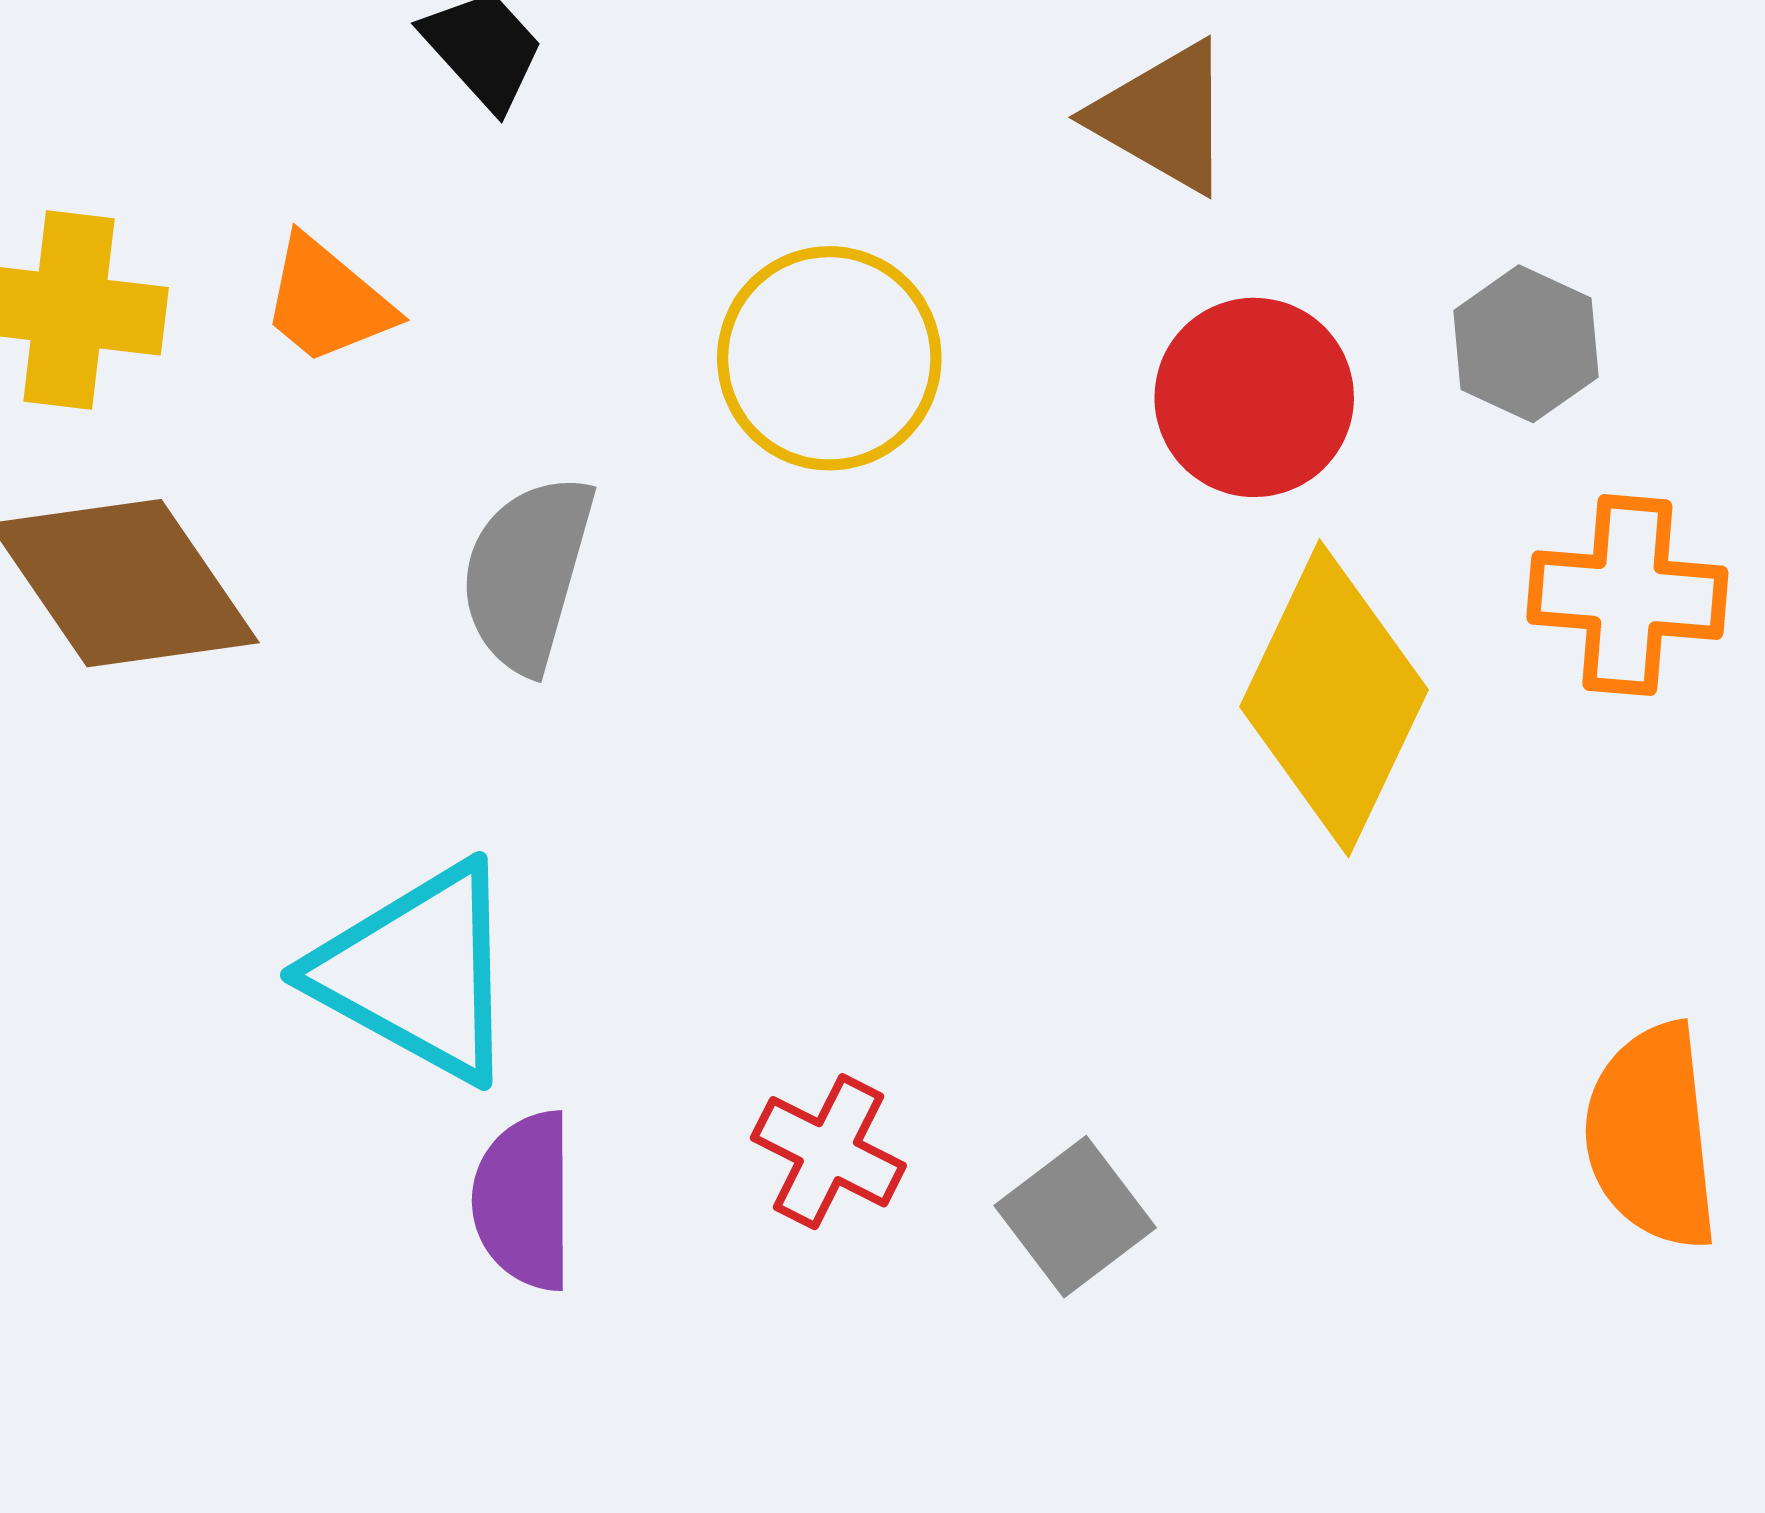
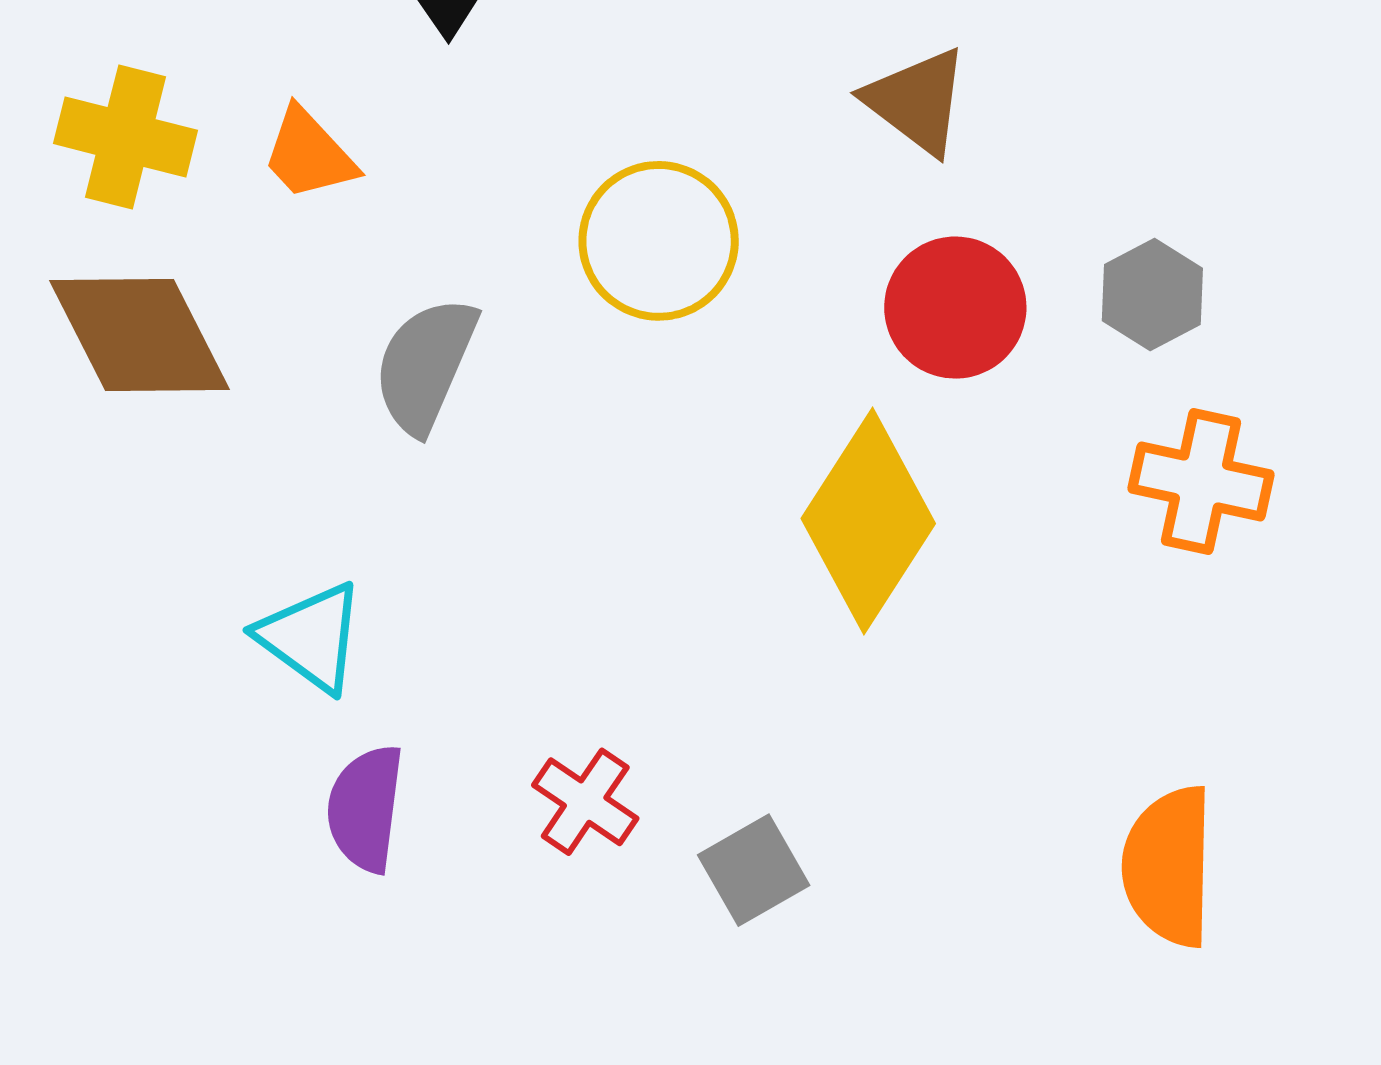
yellow diamond: (1334, 698) -> (868, 521), moved
cyan triangle: (417, 972) -> (311, 637), size x0.7

